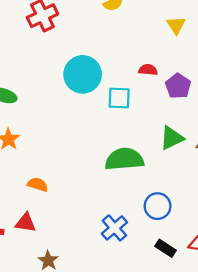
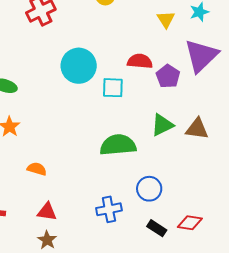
red semicircle: (148, 70) -> (140, 61), size x1.4
red triangle: (26, 223) -> (47, 212), moved
blue cross: (114, 228) -> (109, 209), turned 30

